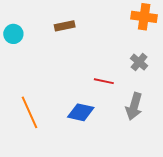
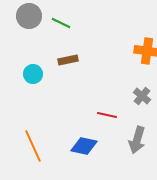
cyan circle: (13, 34) -> (33, 74), moved

